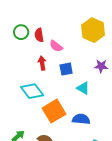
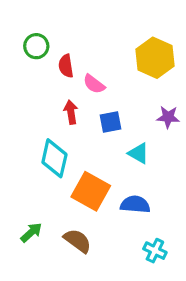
green circle: (21, 32) -> (36, 46), moved
cyan diamond: (32, 91) -> (54, 158), turned 50
orange square: (54, 111) -> (91, 191), turned -30

